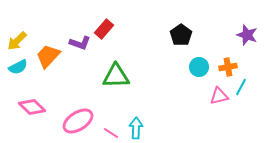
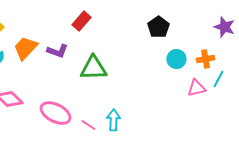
purple L-shape: (80, 43) -> (57, 51), moved
pink ellipse: (78, 121) -> (55, 113), turned 60

